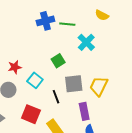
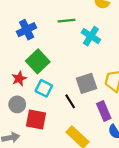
blue cross: (45, 21) -> (27, 30), moved
green square: (58, 61) -> (38, 61), moved, size x1.5
red square: (31, 114) -> (36, 120), moved

